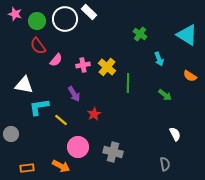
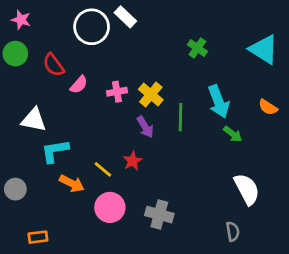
green circle: (37, 21) -> (15, 54), moved
cyan arrow: (159, 59) -> (219, 102), moved, size x1.6
purple arrow: (74, 94) -> (145, 127), moved
yellow line: (61, 120) -> (103, 169), moved
white semicircle: (175, 134) -> (247, 189), size x1.6
orange arrow: (61, 166) -> (72, 183), moved

